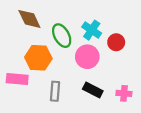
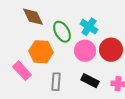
red circle: (116, 42) -> (111, 50), moved, size x1.5
pink rectangle: (17, 79) -> (22, 71), turned 42

